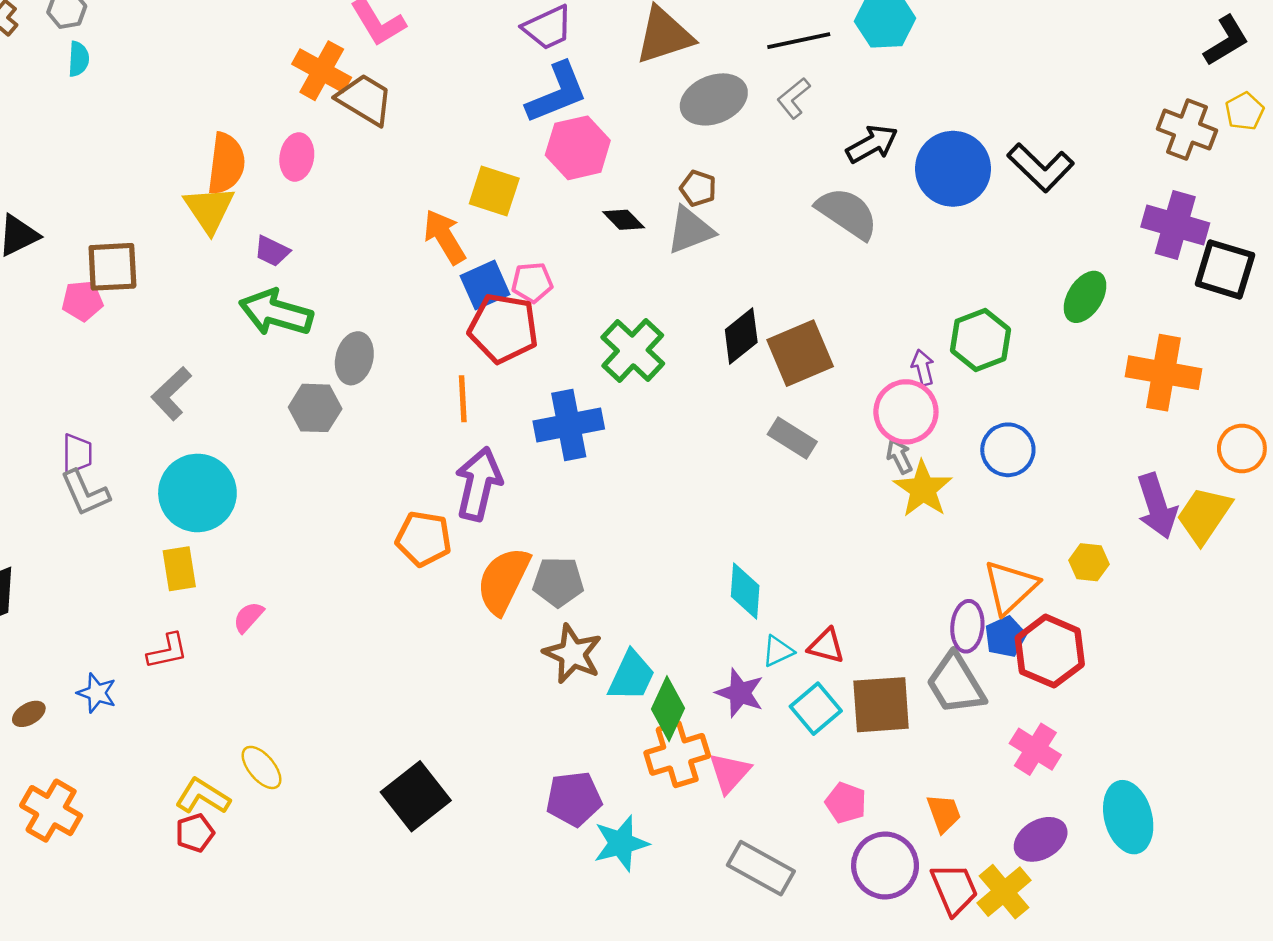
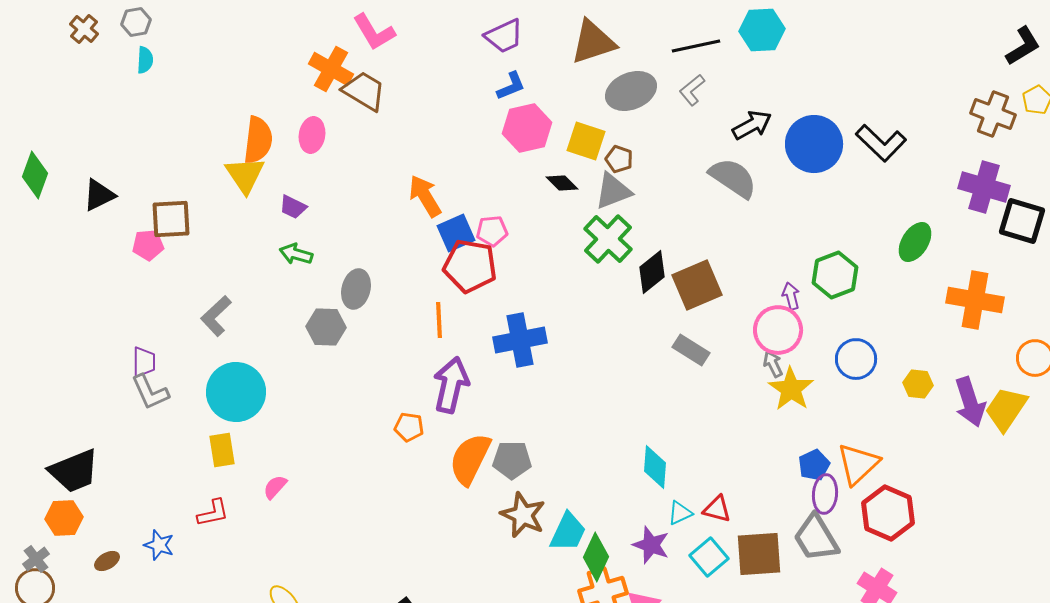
blue L-shape: (557, 93) -> (511, 86), size x0.6
yellow square: (494, 191) -> (586, 141), moved
green arrow: (276, 313) -> (296, 254), size x0.6
green cross: (633, 350) -> (608, 239), moved
orange pentagon: (424, 539) -> (409, 427), size x0.7
yellow hexagon: (1089, 562) -> (918, 384), moved
blue pentagon: (1005, 637) -> (814, 465), moved

